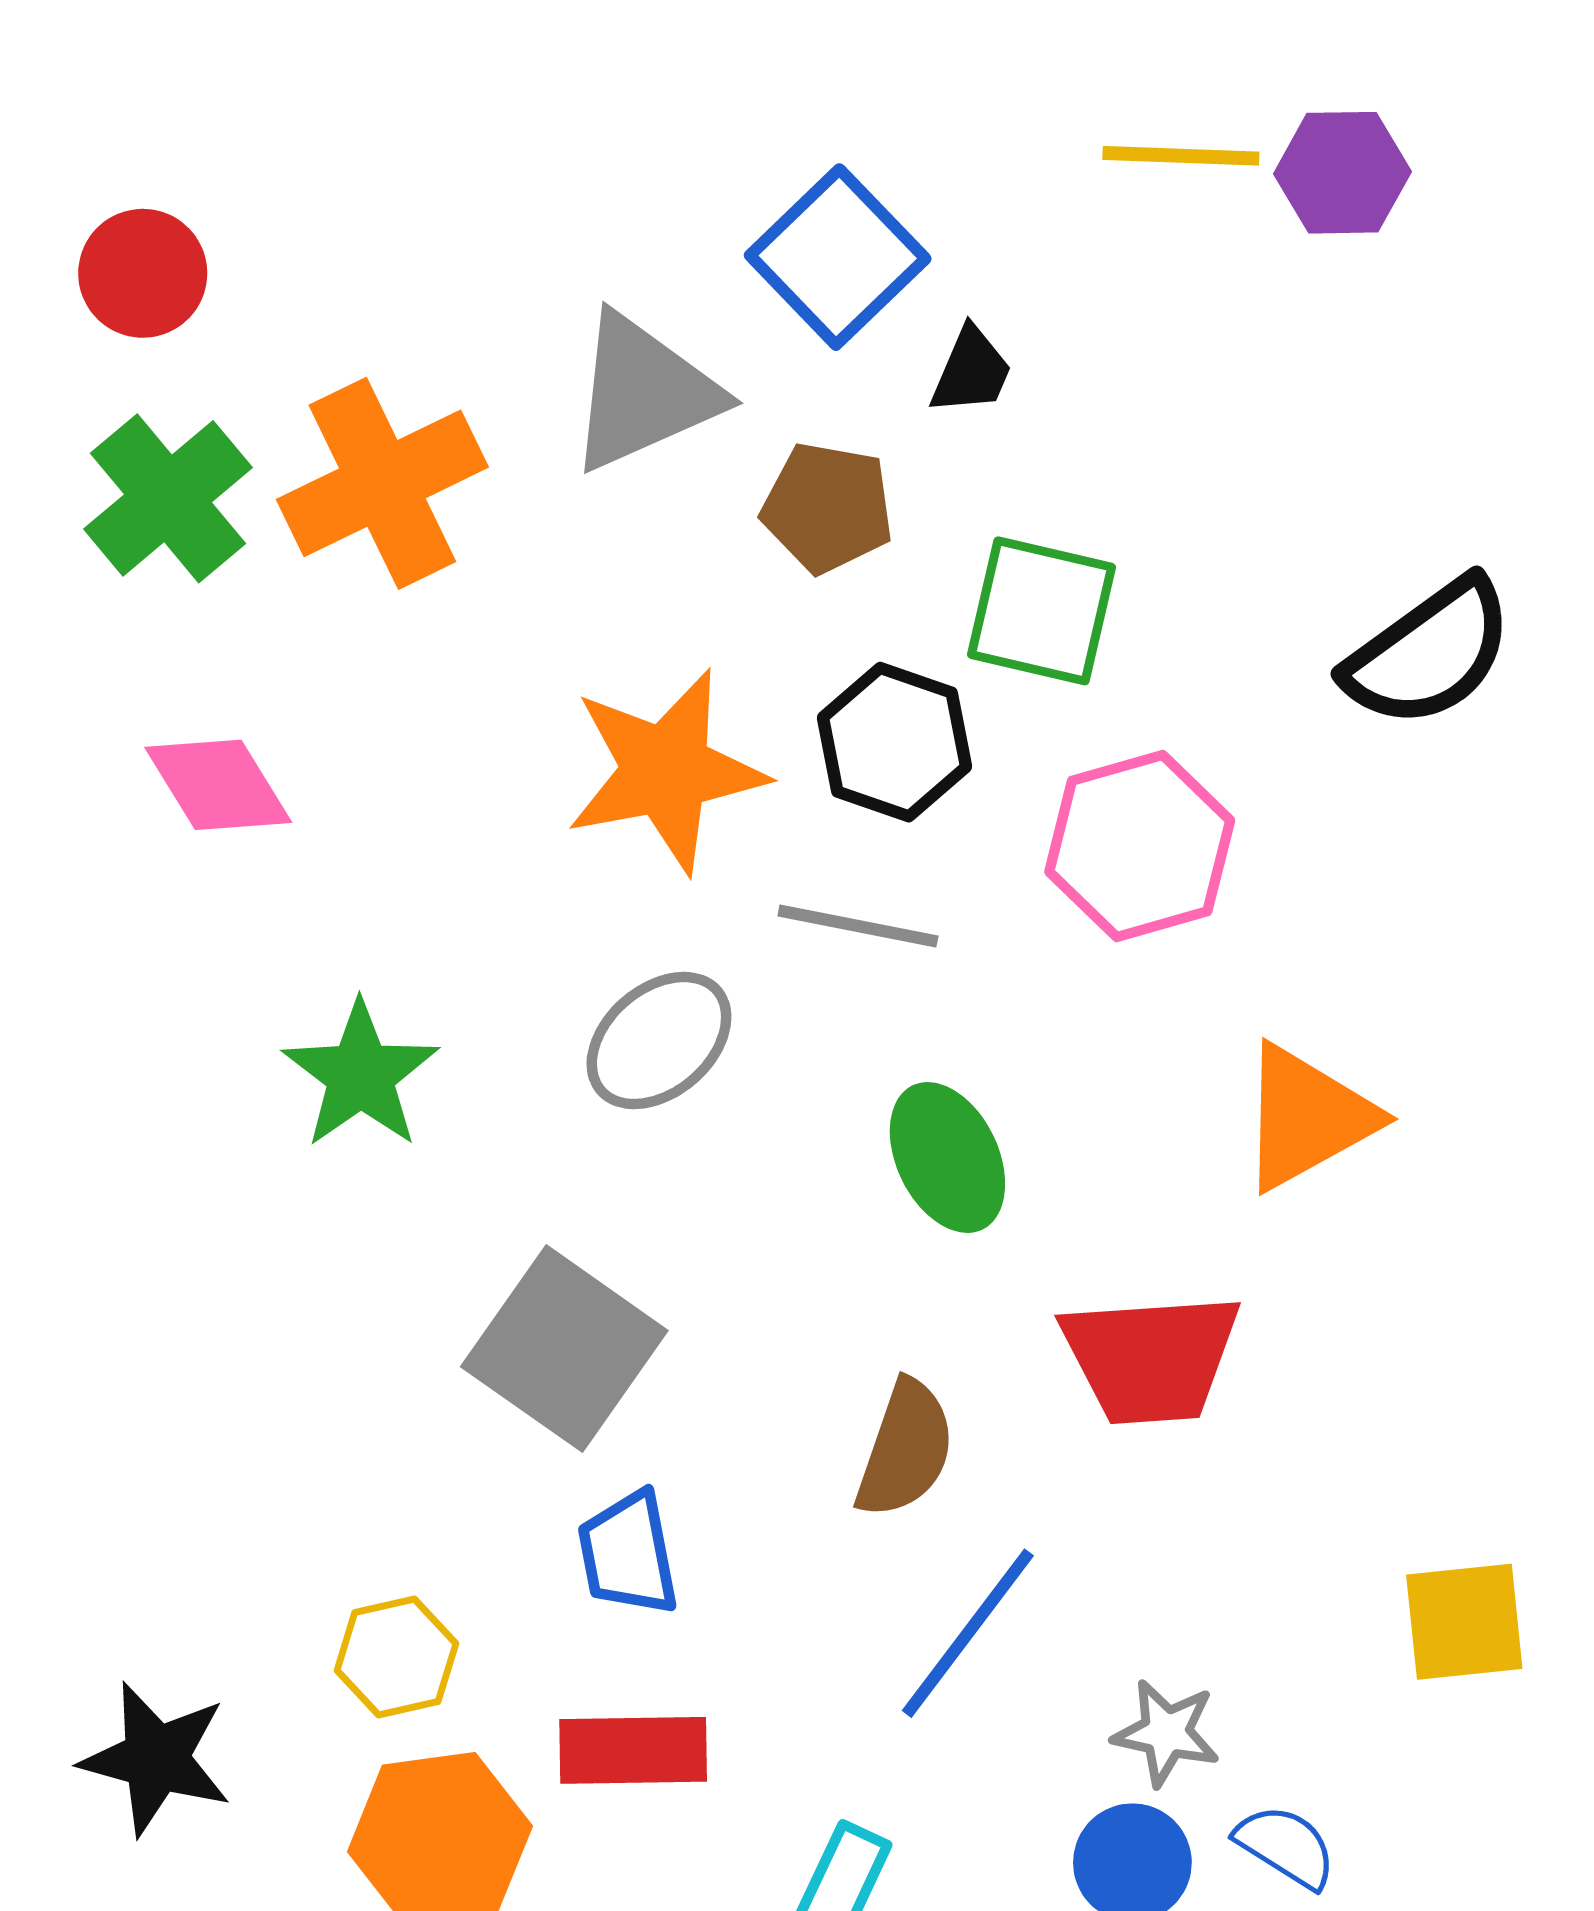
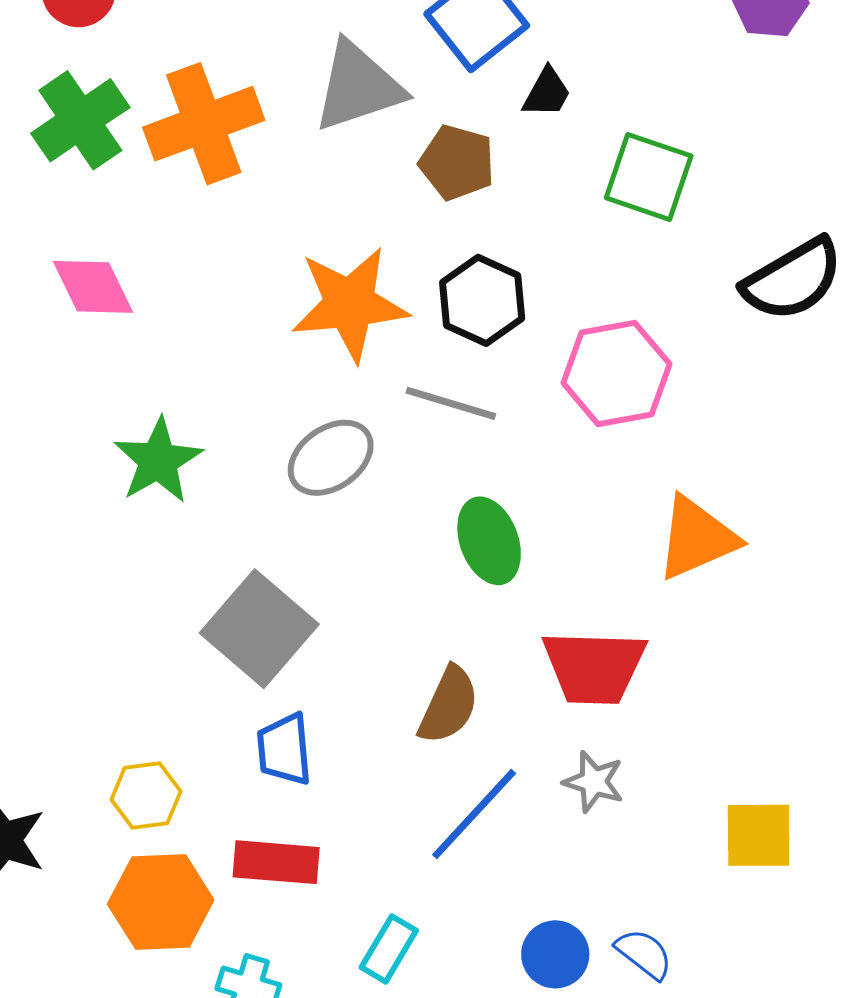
green square: (1042, 611) -> (649, 177), moved
gray star: (1166, 1733) -> (594, 782), moved

